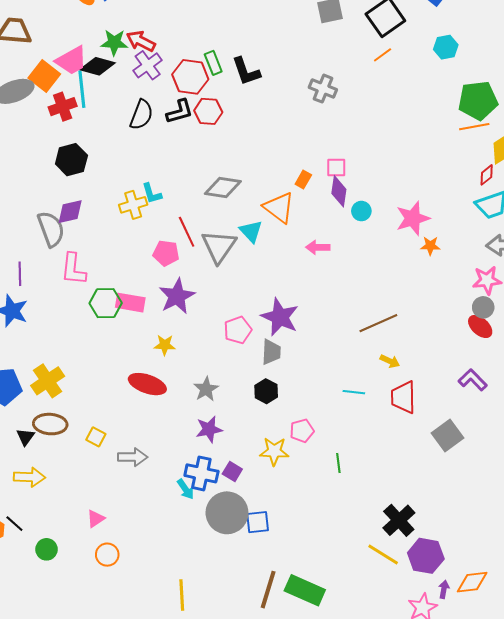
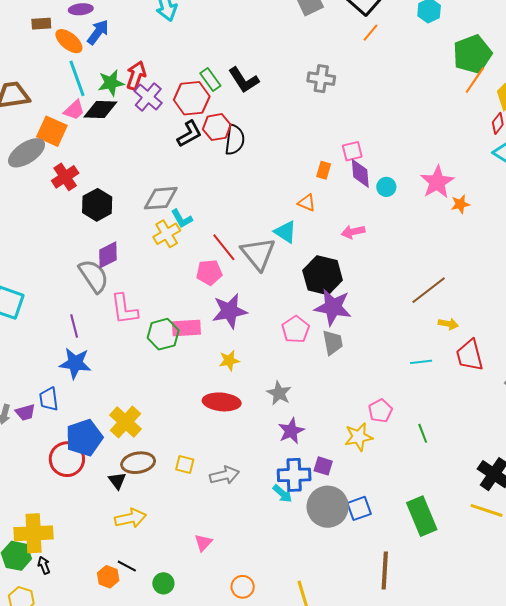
red arrow: (141, 41) -> (136, 75), turned 96
pink trapezoid: (71, 61) -> (74, 110), size x0.7
cyan line: (82, 89) -> (77, 78), moved
red cross: (63, 107) -> (65, 177), moved
black semicircle: (141, 115) -> (235, 140), moved
orange line: (474, 127) -> (475, 80), turned -32
gray diamond: (223, 188) -> (161, 198), moved
orange triangle: (279, 208) -> (307, 203), size x0.6
purple star: (177, 296) -> (230, 311), turned 30
black hexagon: (266, 391) -> (323, 275), moved, size x1.6
orange circle: (107, 555) -> (243, 587), moved
green rectangle: (305, 590) -> (422, 516), moved, turned 57

